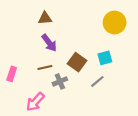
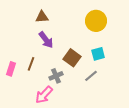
yellow circle: (115, 23) -> (96, 21), moved
brown line: (45, 68) -> (31, 64), moved, turned -56
pink arrow: (35, 102) -> (44, 95), moved

